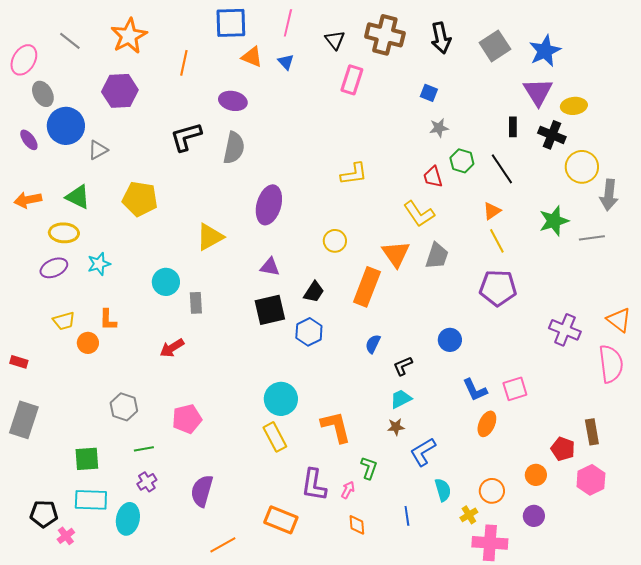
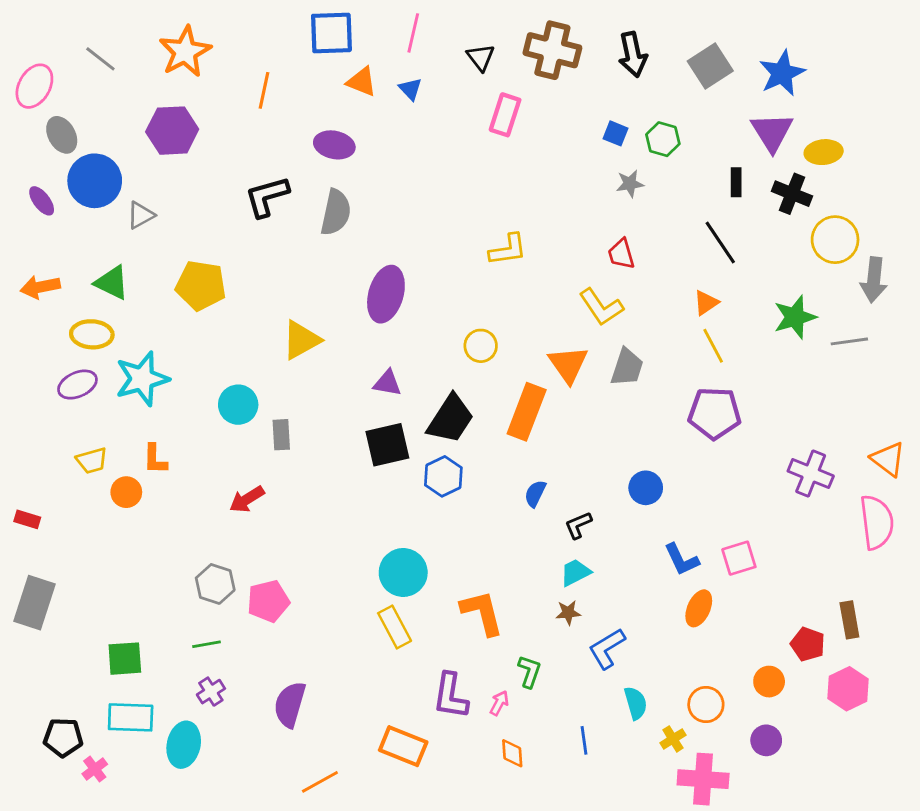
green hexagon: (462, 161) -> (663, 139), moved
cyan star: (99, 264) -> (142, 379), size x1.6
black trapezoid: (314, 292) -> (451, 419), size x1.6
gray hexagon: (124, 407) -> (215, 584), moved

